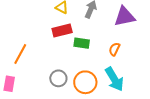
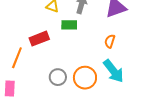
red rectangle: (62, 30) -> (39, 39), moved
green rectangle: (82, 43) -> (69, 25), moved

